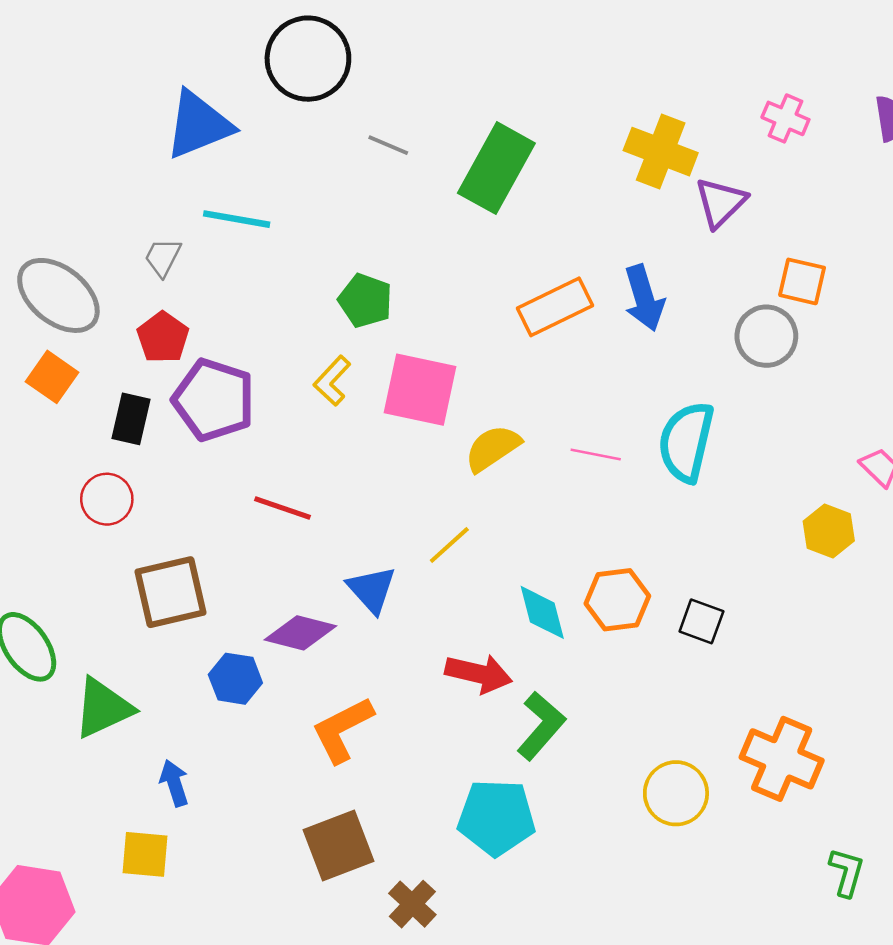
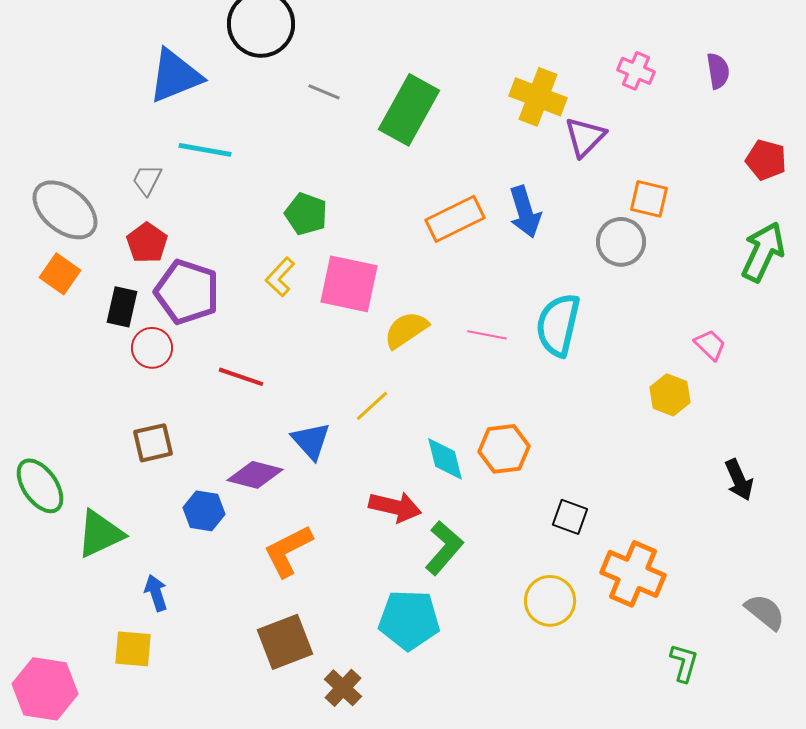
red circle: (107, 499) -> (152, 348), moved
brown square: (170, 592) -> (153, 443), size x0.7
black square: (701, 621) -> (570, 517), moved

